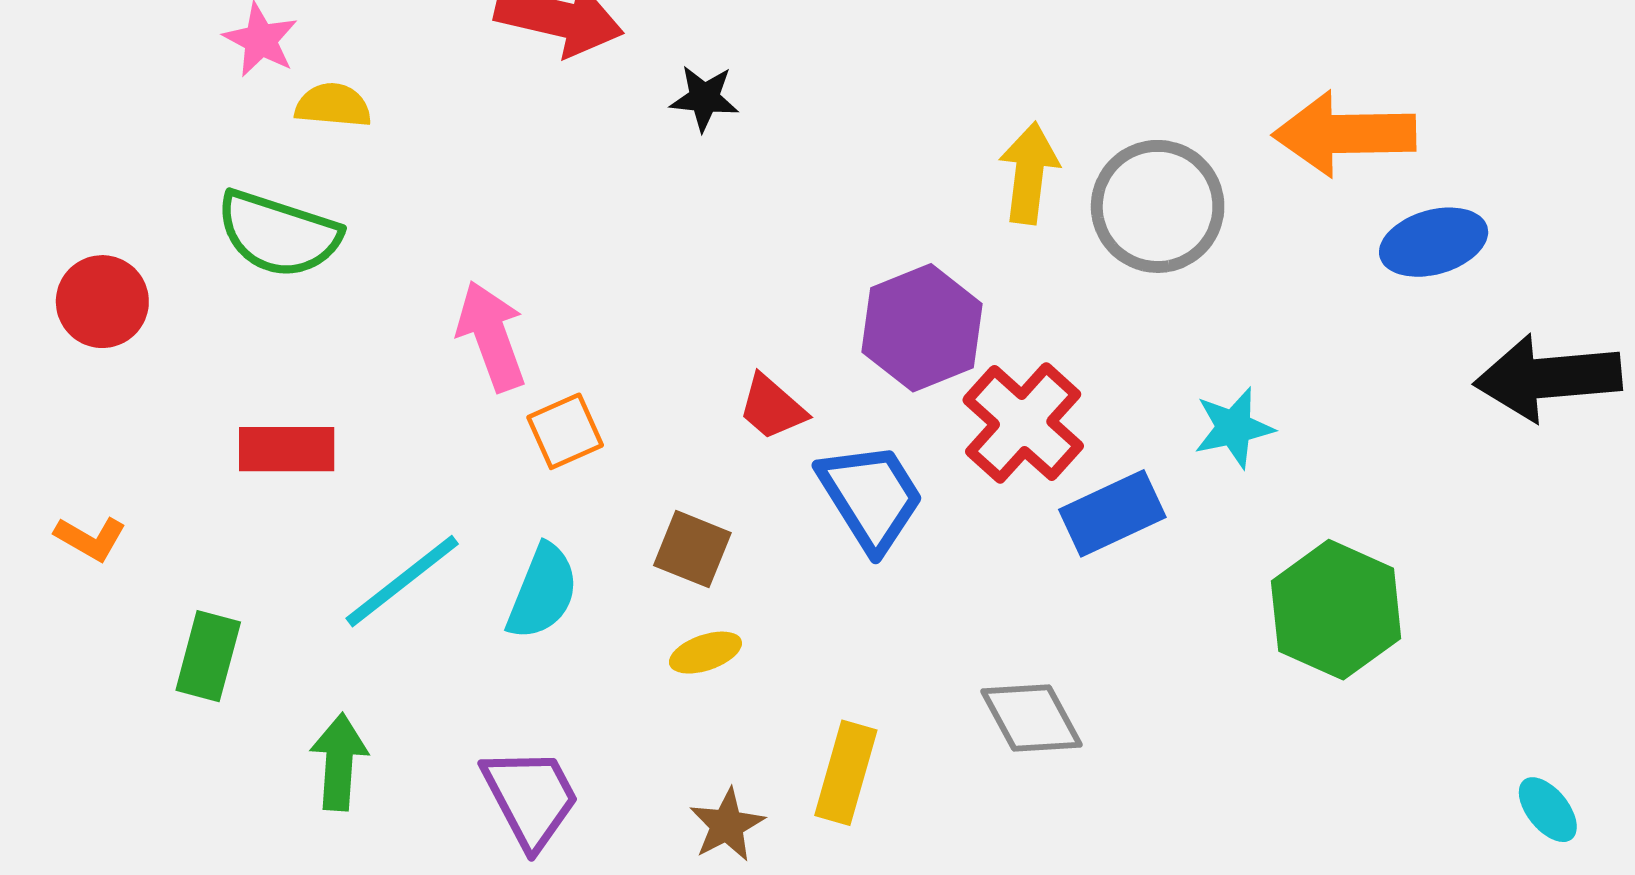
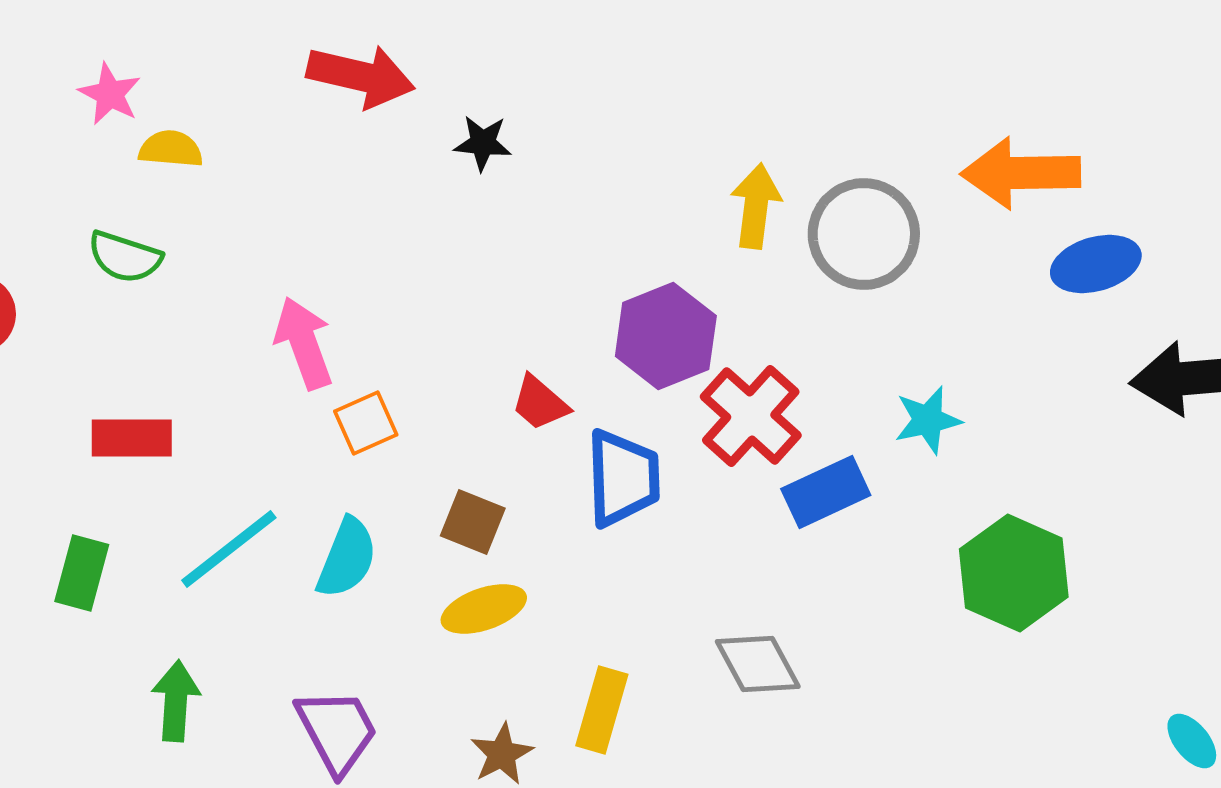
green semicircle: (278, 234) -> (125, 257), size x0.7
blue trapezoid: (871, 497) -> (623, 478), turned 30
yellow ellipse: (705, 653) -> (484, 609), size x1.4
green rectangle: (208, 656) -> (82, 573), moved

